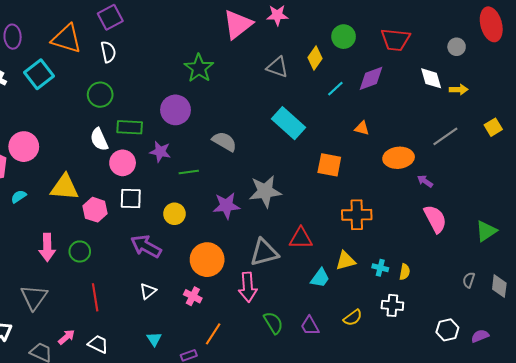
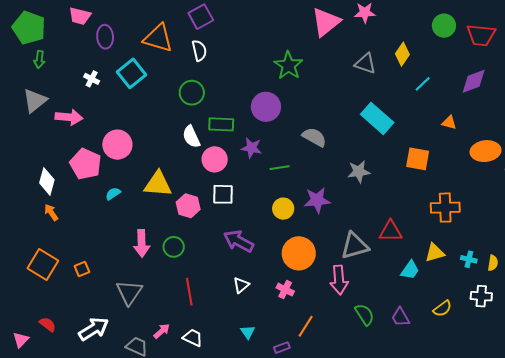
green circle: (344, 37) -> (444, 26), moved
purple diamond: (371, 78) -> (474, 81), moved
gray star: (265, 191) -> (359, 172), moved, size x0.7
yellow circle: (174, 214) -> (283, 209), moved

